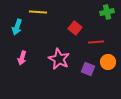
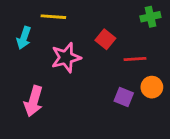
pink arrow: (22, 58) -> (34, 101), moved, size x1.5
pink star: (59, 59) -> (66, 58), moved, turned 30

